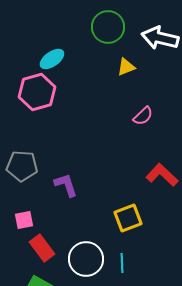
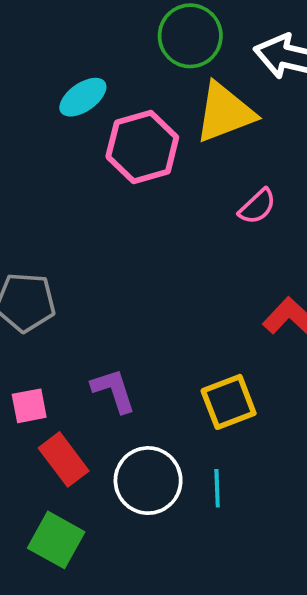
yellow triangle: (126, 67) -> (225, 113), size x1.8
pink hexagon: (37, 92) -> (142, 147), moved
purple L-shape: (66, 185) -> (114, 390), moved

